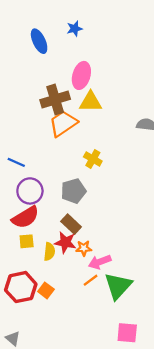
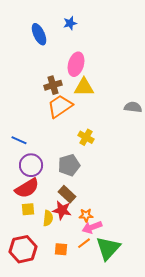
brown cross: (55, 99) -> (53, 85), size x0.7
orange star: (84, 248) -> (86, 215), moved
orange square: (46, 290) -> (61, 249), moved, turned -32

